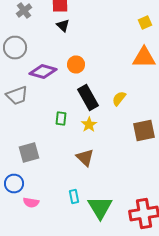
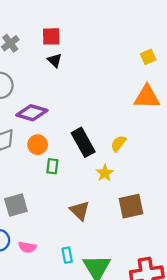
orange circle: (76, 64) -> (38, 145), moved
yellow star: (89, 124) -> (105, 173), moved
brown square: (144, 130) -> (131, 206), moved
pink semicircle: (31, 202) -> (27, 247), moved

